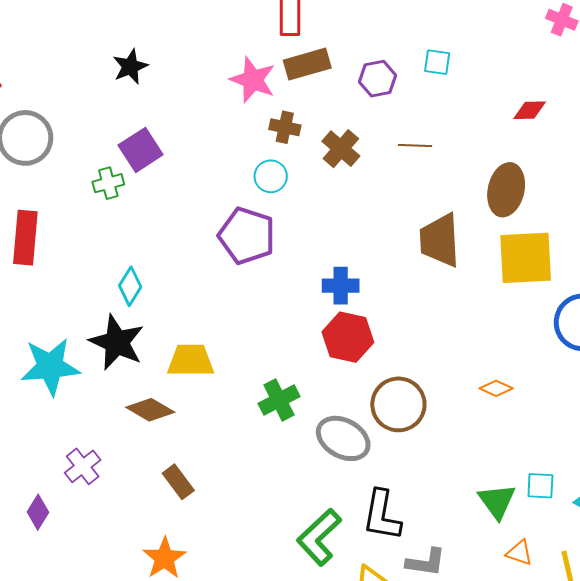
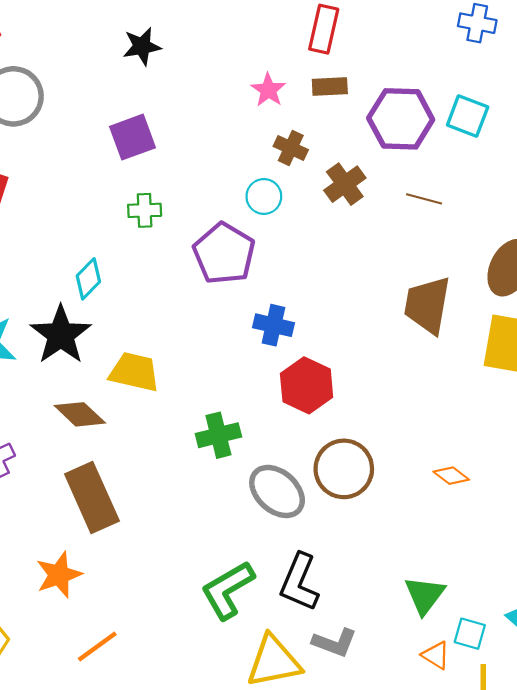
cyan square: (437, 62) -> (468, 116), size x1.4
brown rectangle: (307, 64) -> (330, 86), size x0.7
purple hexagon: (378, 79) -> (401, 119), size x1.6
pink star: (253, 80) -> (268, 90), size x0.7
green cross: (108, 183) -> (145, 210), moved
blue cross: (341, 286) -> (273, 325), moved
brown rectangle: (178, 482) -> (92, 497), size x1.8
cyan square: (540, 486) -> (470, 634), moved

